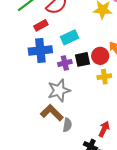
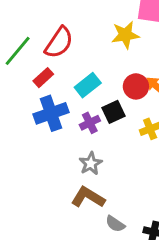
red circle: (100, 56) -> (136, 86), moved
gray star: (59, 90) -> (91, 164), size x0.7
gray semicircle: (67, 125) -> (115, 224), moved, turned 128

